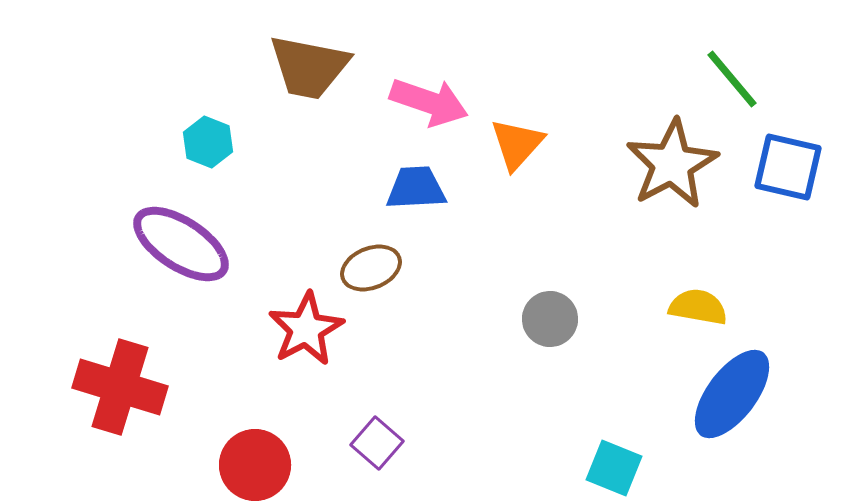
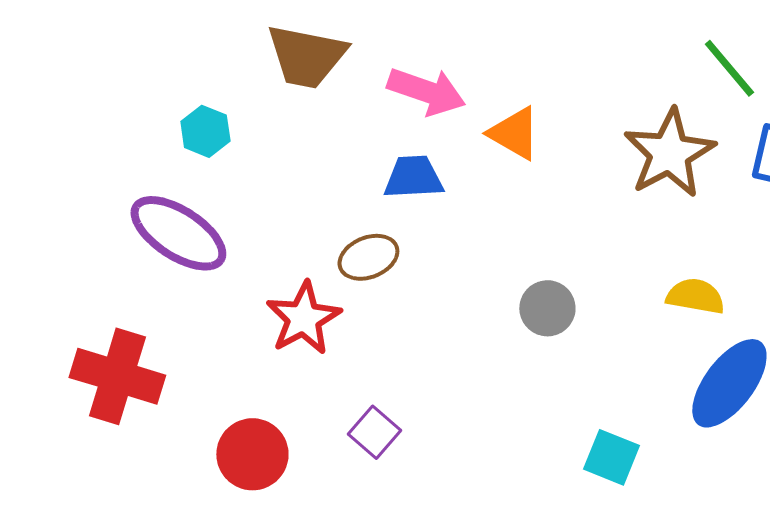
orange triangle: (517, 144) -> (514, 133), turned -42

